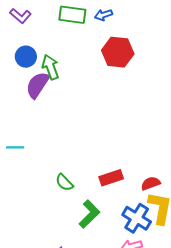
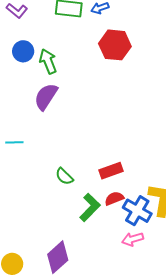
purple semicircle: (38, 85) -> (46, 97), moved
red semicircle: (151, 183) -> (114, 198), moved

